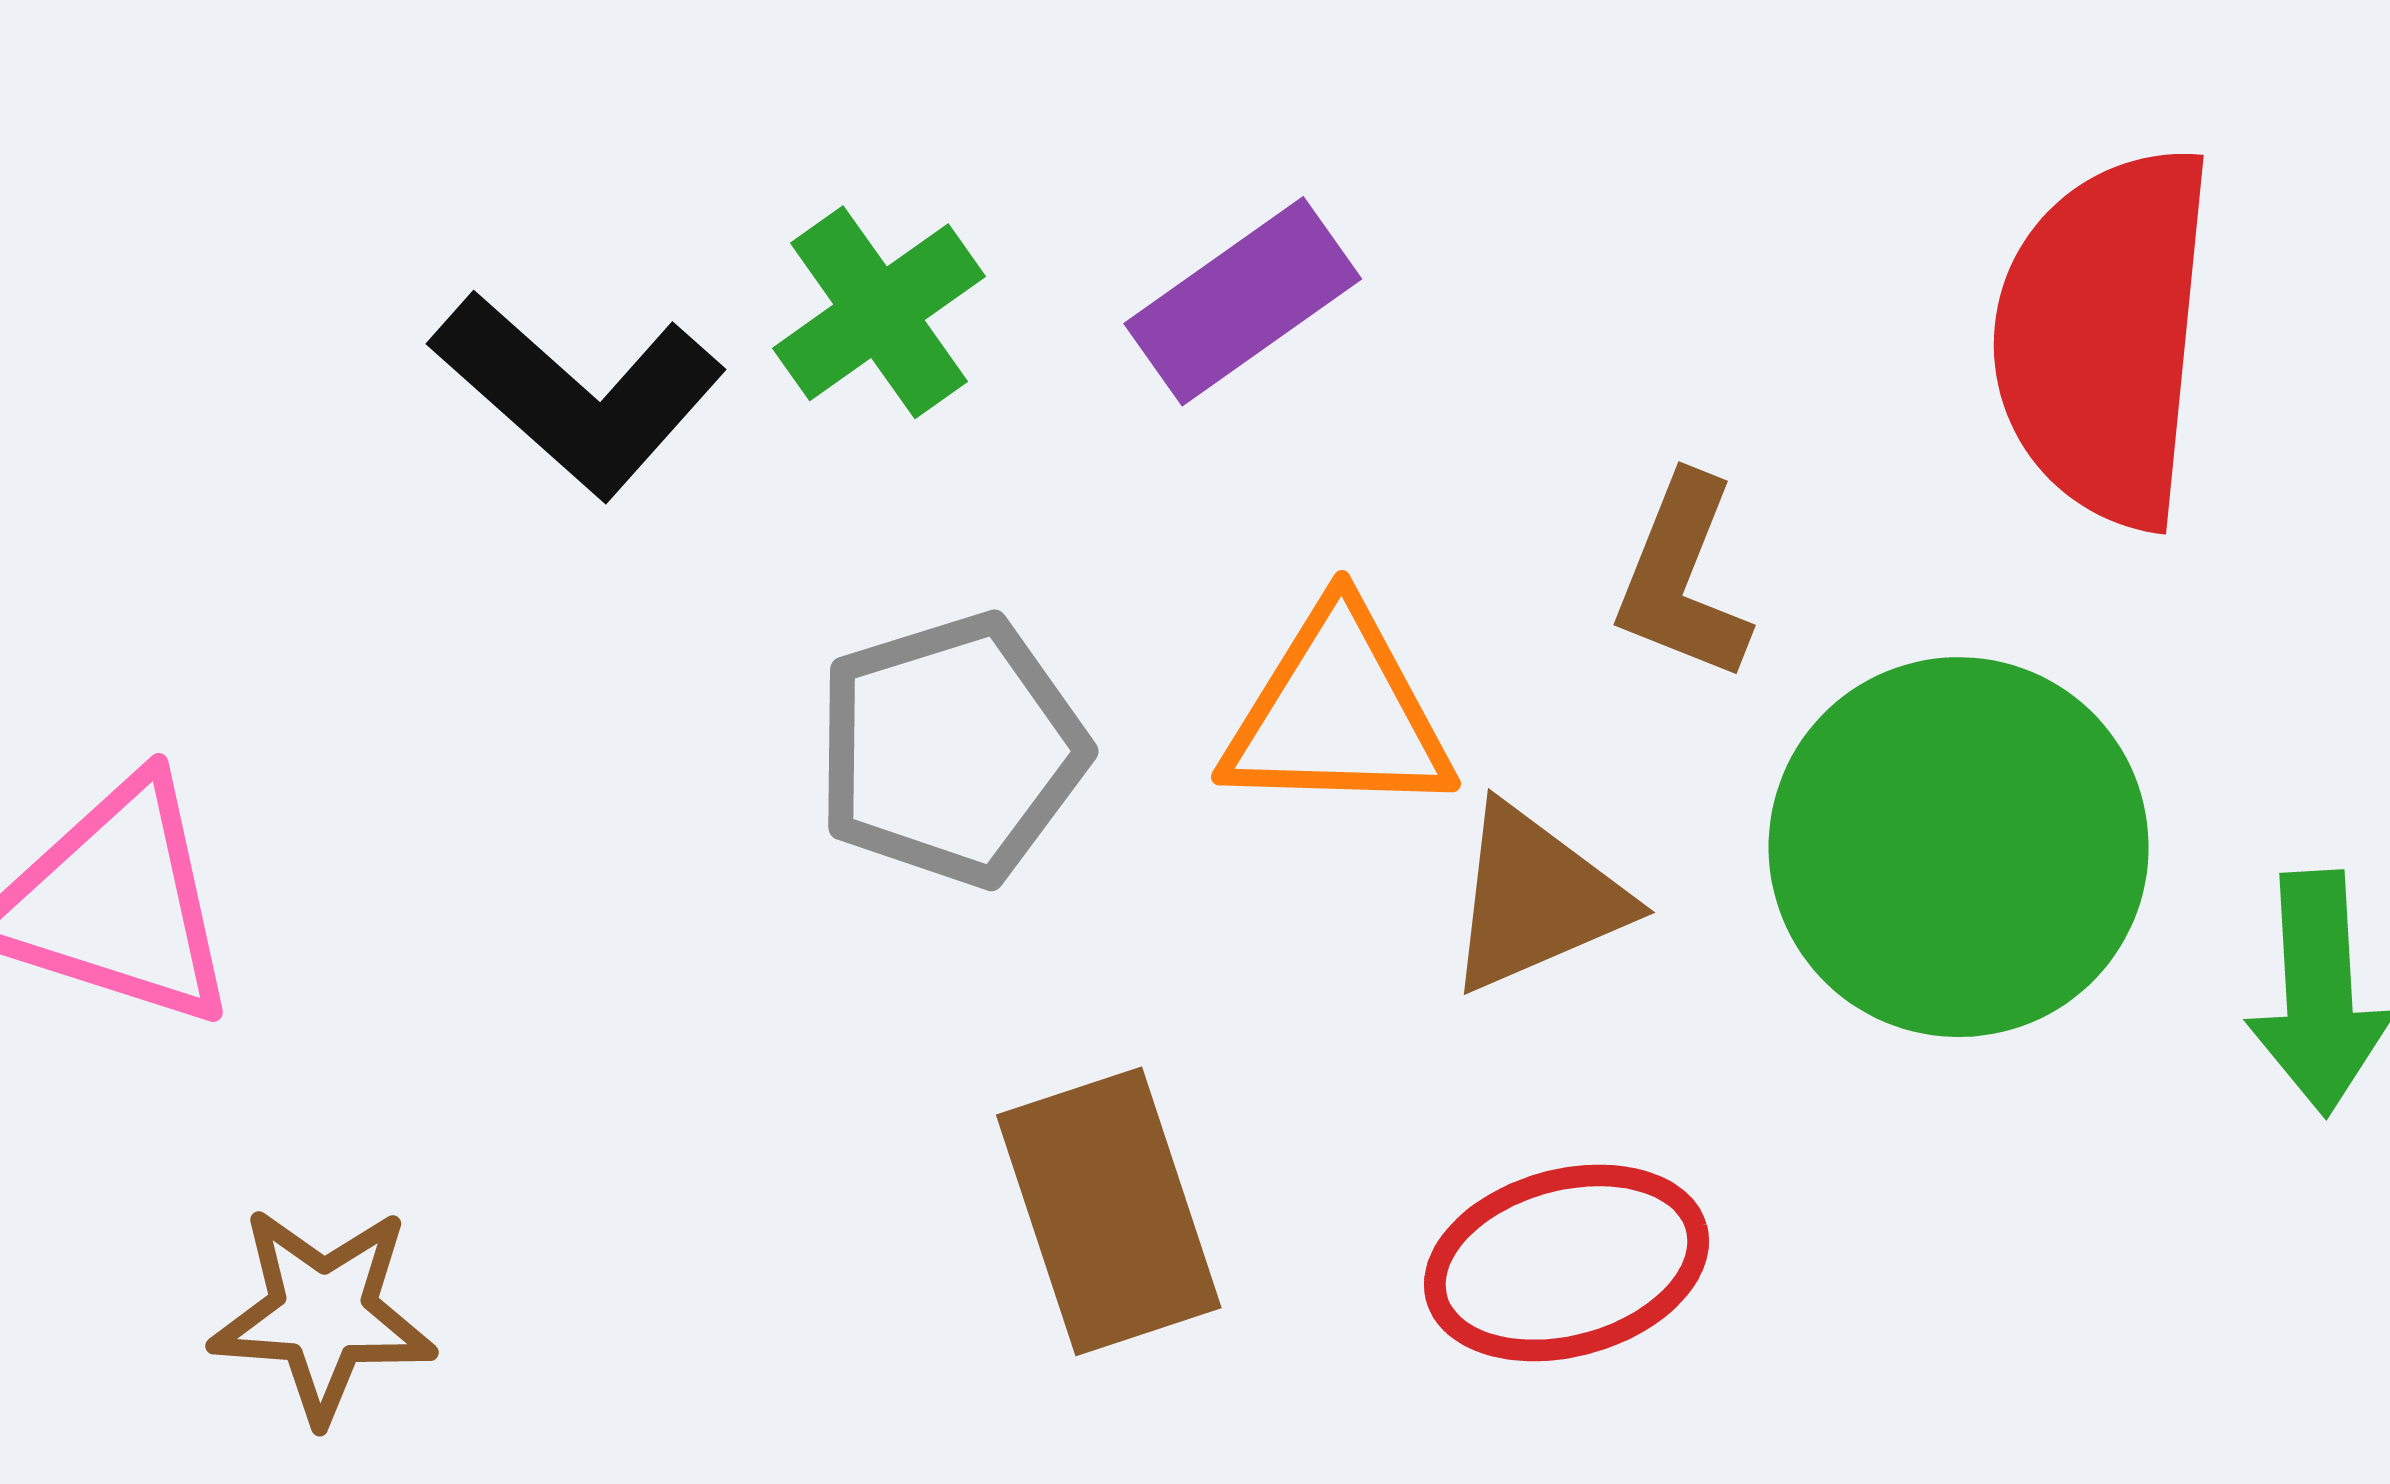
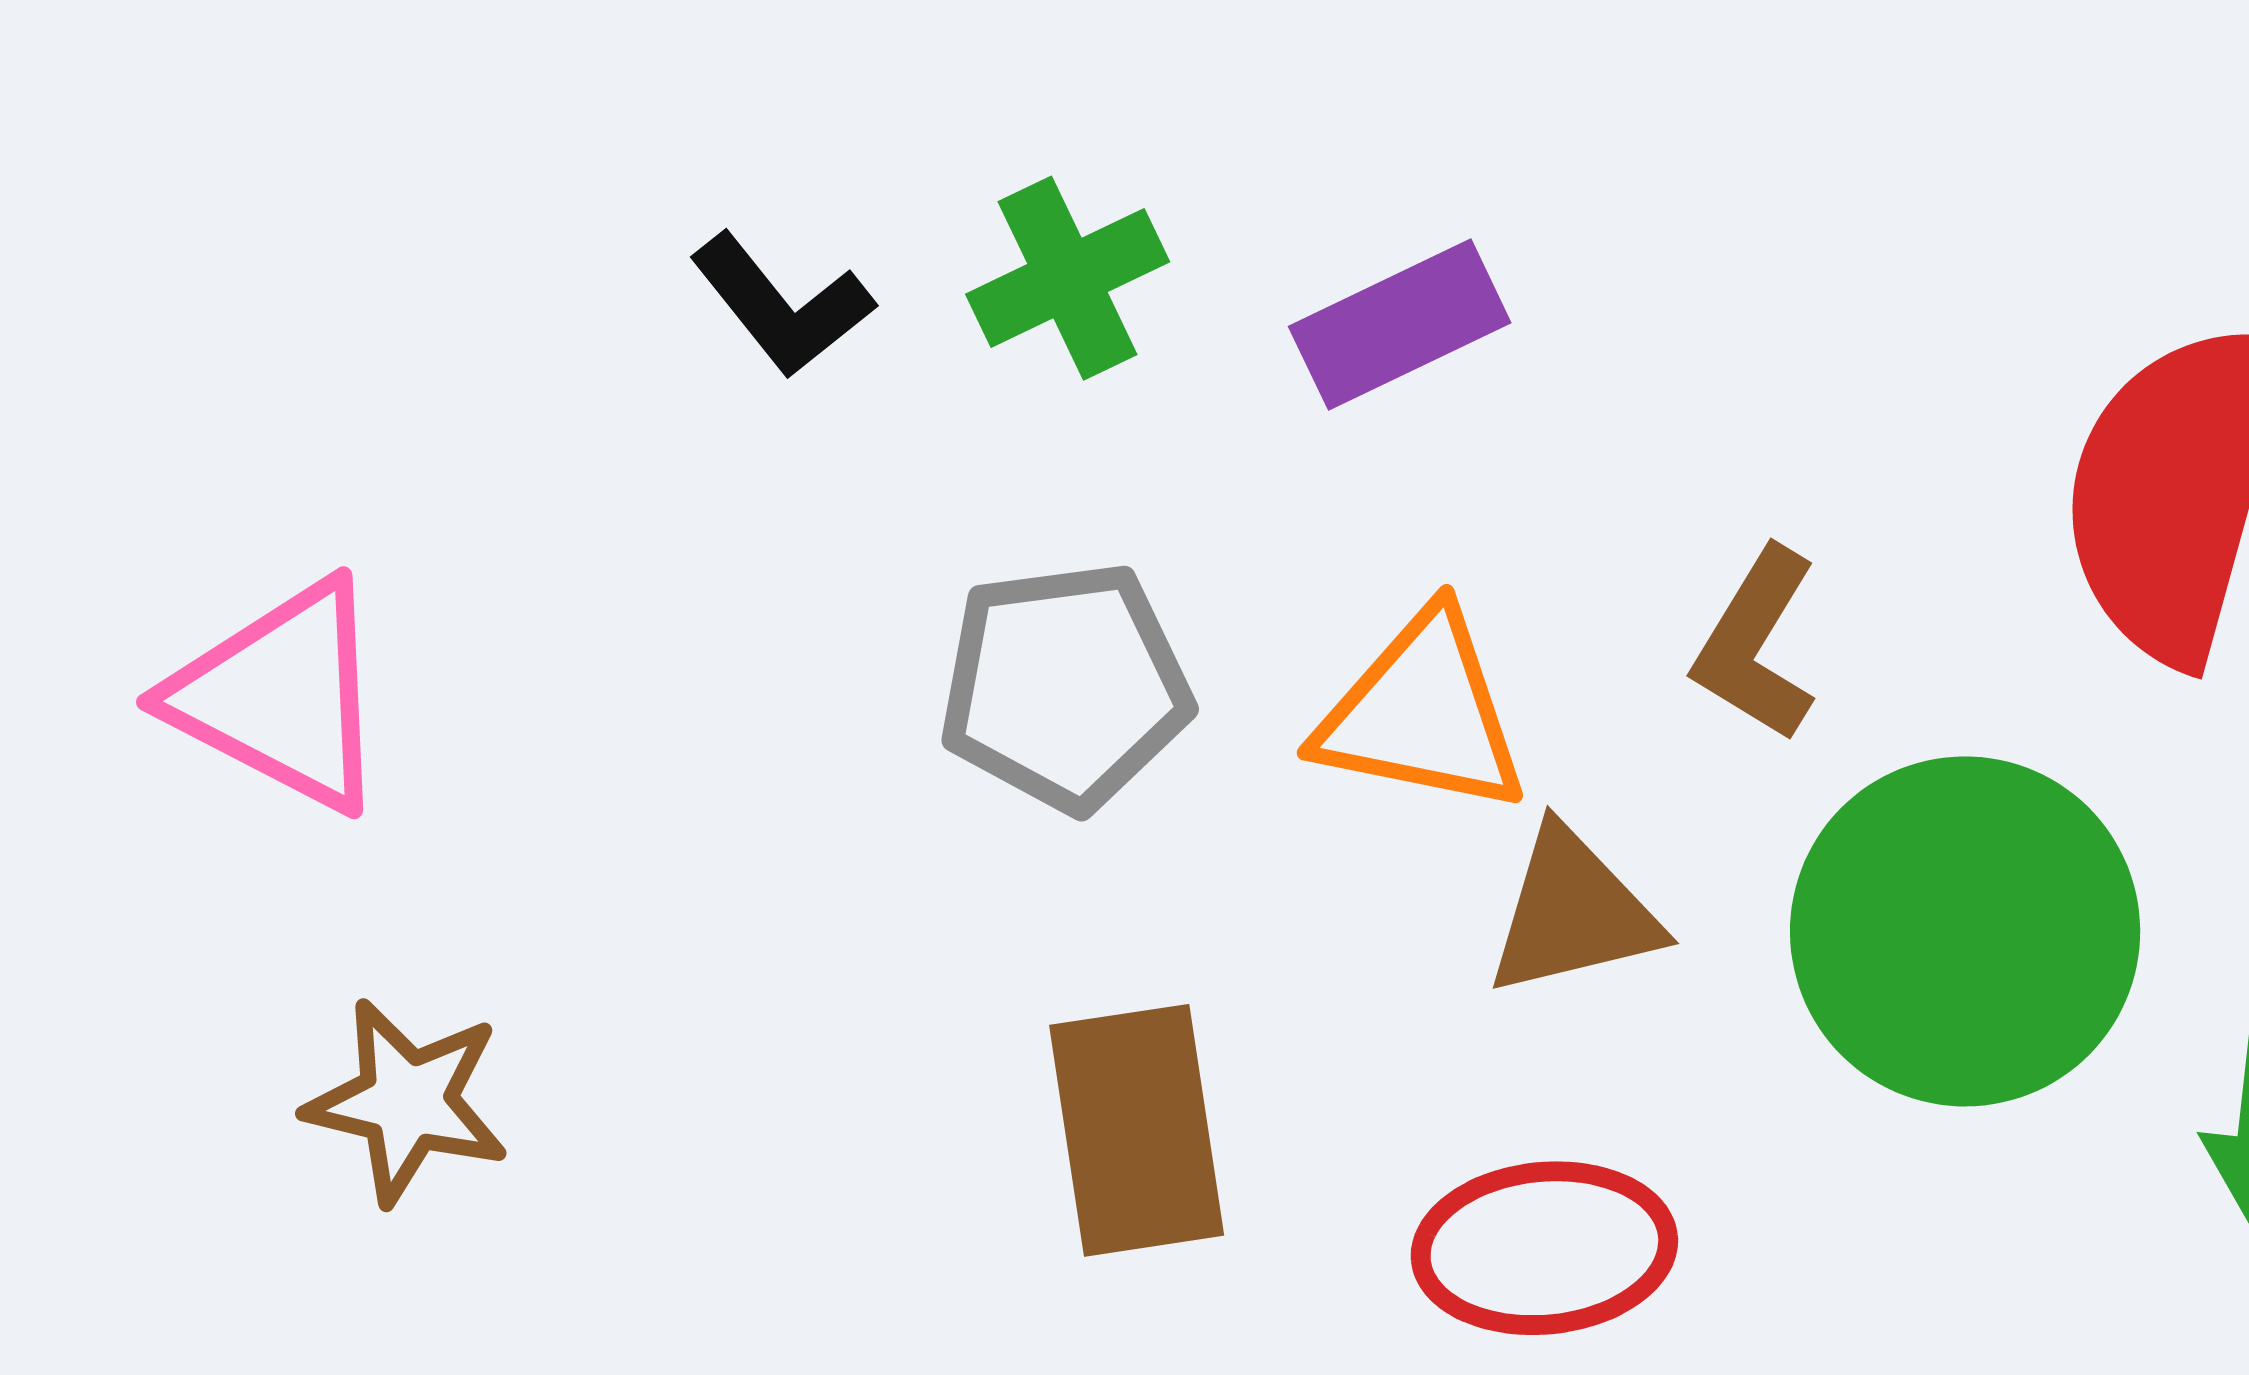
black L-shape: (578, 394) -> (782, 305), size x0.7

